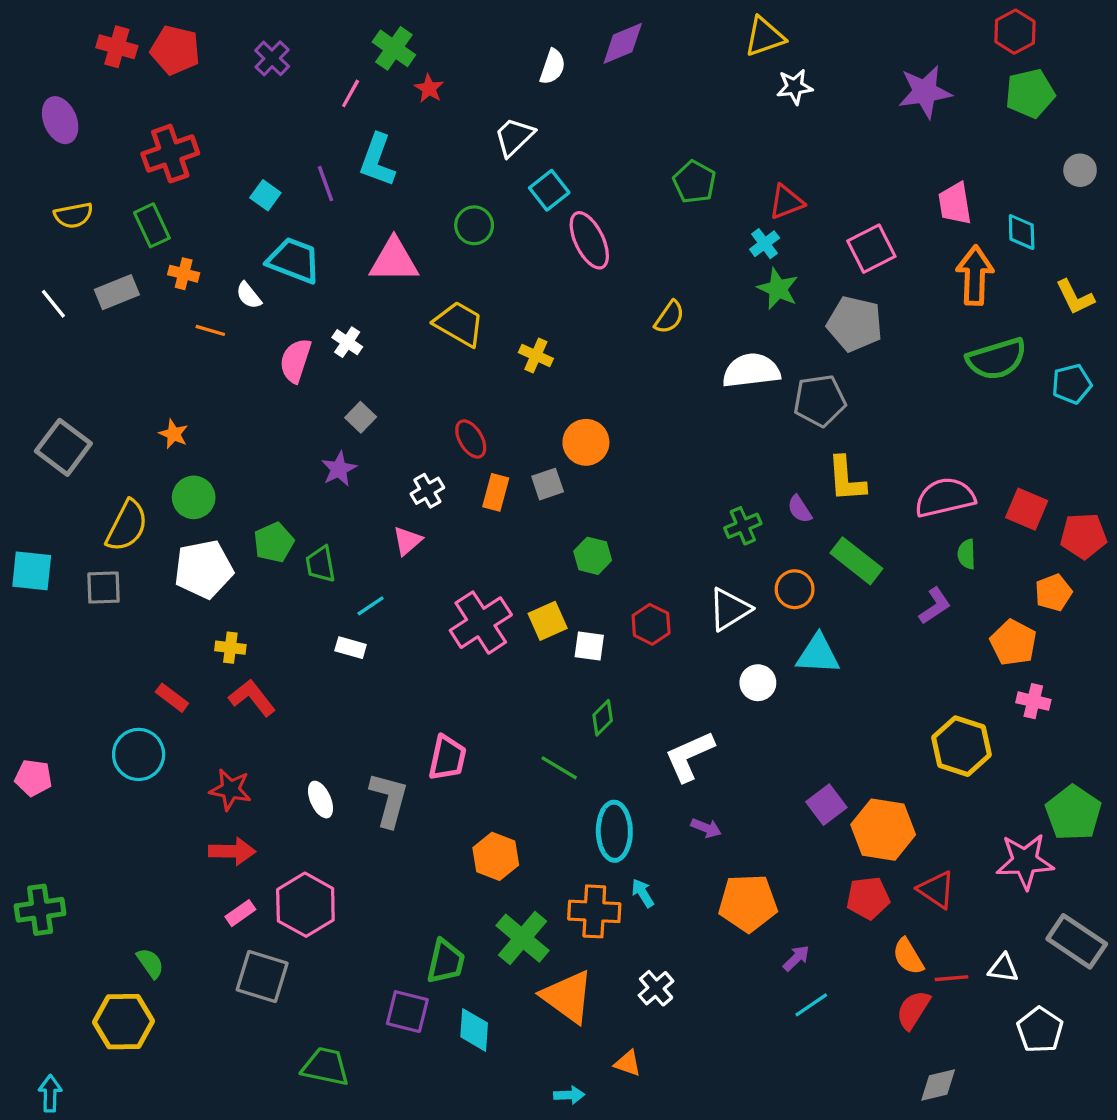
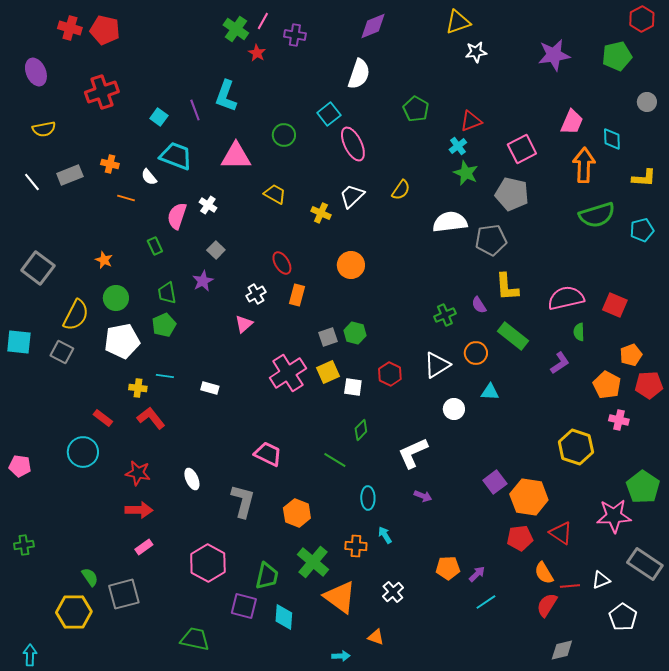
red hexagon: (1015, 32) -> (642, 19), moved
purple cross: (272, 58) -> (295, 35), moved, turned -35
white semicircle: (553, 67) -> (359, 74), moved, size x1.4
pink line: (351, 93) -> (263, 21), moved
white trapezoid: (514, 137) -> (352, 196), moved
pink trapezoid: (955, 204) -> (572, 122), turned -148
green rectangle: (152, 225) -> (155, 246), moved, size x0.7
yellow L-shape: (1075, 297) -> (644, 178), turned -60
yellow trapezoid: (459, 324) -> (275, 194), size x0.7
gray square: (548, 484) -> (328, 337), moved
red pentagon: (1083, 536) -> (649, 385), moved
green trapezoid: (321, 564) -> (167, 293), moved
gray square: (103, 588) -> (62, 352), turned 30
cyan line: (371, 606) -> (165, 376), moved, turned 42
cyan triangle: (818, 654) -> (490, 392), size x0.7
pink trapezoid: (447, 758) -> (268, 454), turned -76
gray L-shape: (389, 800) -> (243, 501), moved
cyan ellipse: (614, 831) -> (368, 498), size x0.7
orange pentagon: (748, 903) -> (448, 568), moved, size x0.7
pink hexagon: (305, 905) -> (208, 563), moved
green cross: (40, 910) -> (24, 545), size x0.7
orange cross: (594, 911) -> (356, 546), size x0.7
white triangle: (1003, 968) -> (601, 580), turned -30
gray square: (262, 976) -> (124, 594), moved, turned -32

